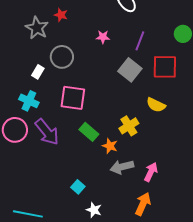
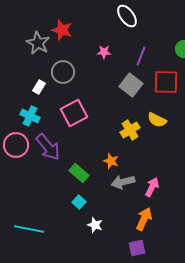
red star: (61, 15) -> (62, 30), size x1.5
pink square: (73, 98) -> (74, 113), turned -36
yellow cross: (129, 126) -> (130, 130), moved
green rectangle: (89, 132) -> (79, 173), moved

